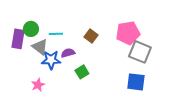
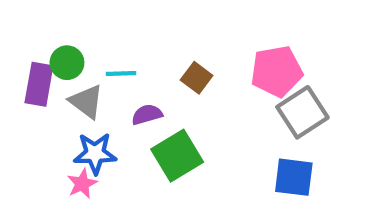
gray square: (140, 52) -> (302, 112), turned 35
blue star: (51, 60) -> (95, 153), moved
green square: (82, 72) -> (177, 156), size x1.6

